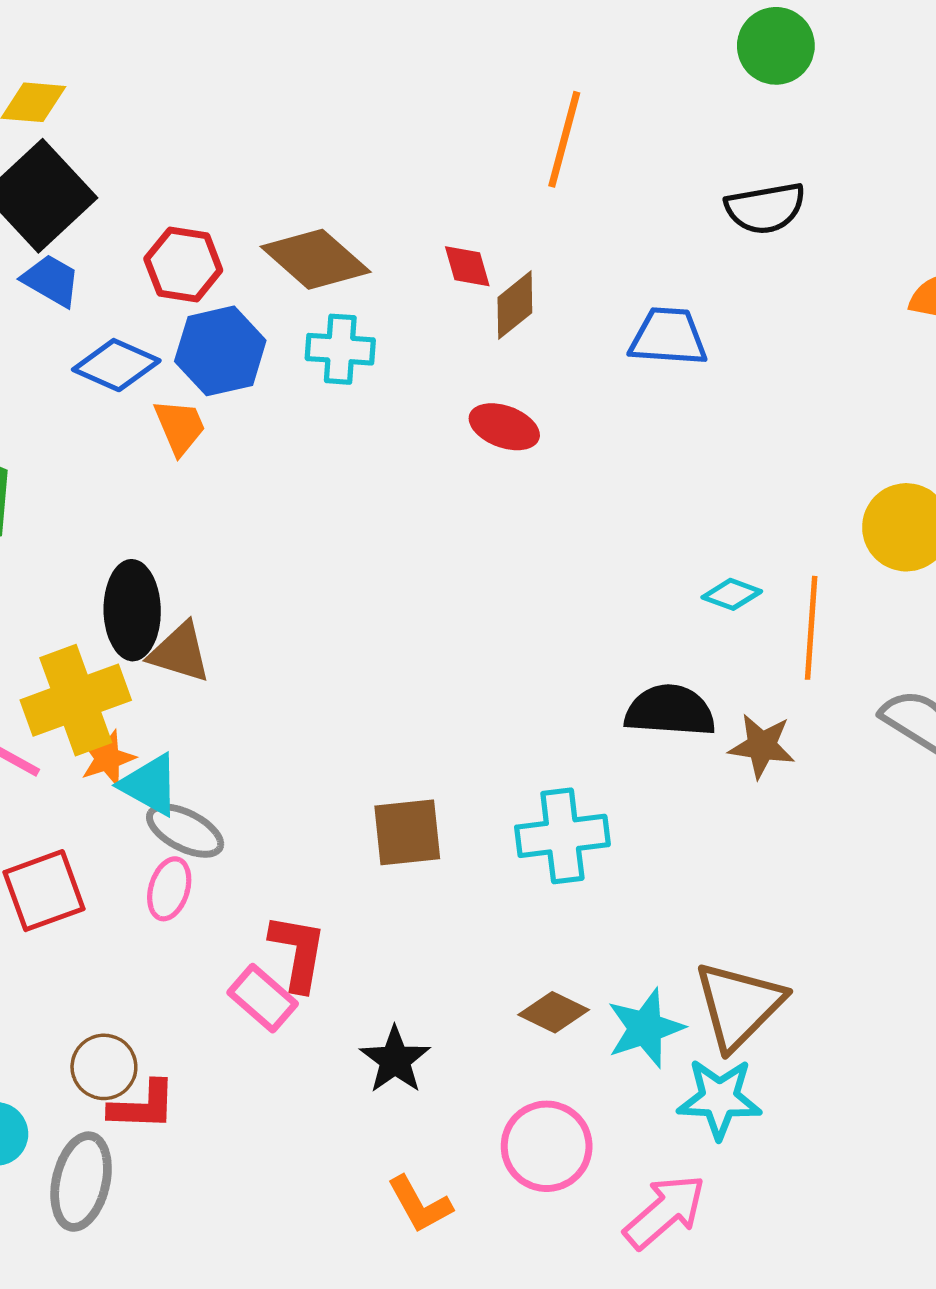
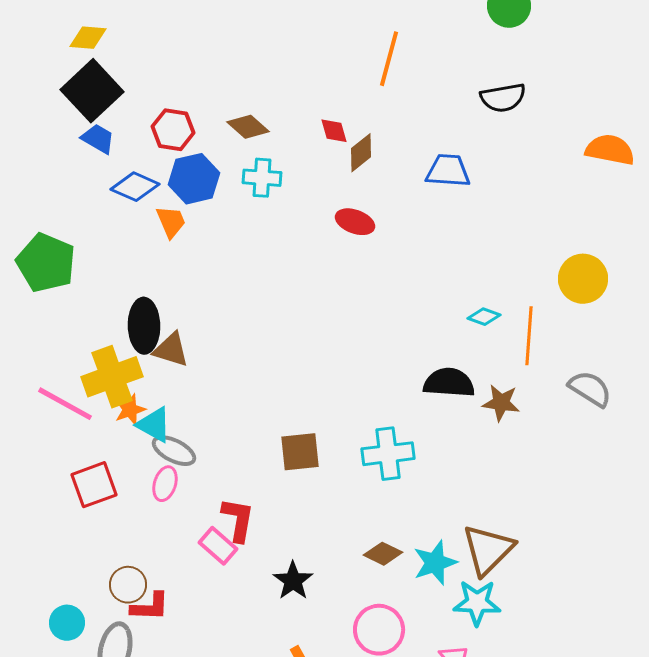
brown diamond: (316, 259) -> (248, 127), size x0.7

